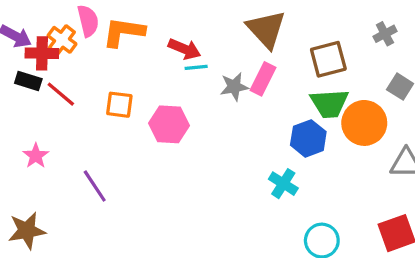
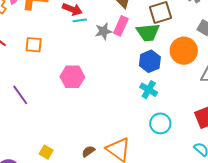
green trapezoid: (329, 103) -> (148, 32), moved
pink hexagon: (169, 124) -> (72, 77), moved
cyan cross: (283, 184) -> (149, 90), moved

